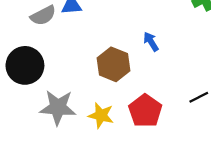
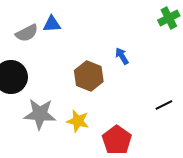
red pentagon: (145, 111) -> (117, 140), moved

